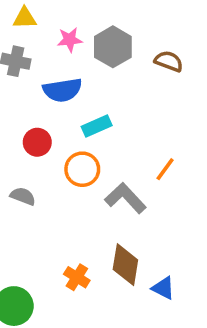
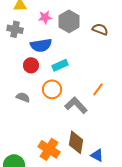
red circle: (37, 142) -> (31, 65), moved
gray semicircle: (23, 196) -> (23, 97), moved
orange cross: (77, 277) -> (49, 149), size x1.5

